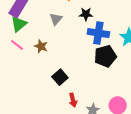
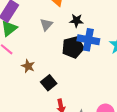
brown star: (41, 46) -> (28, 66), moved
black pentagon: (105, 56) -> (73, 47), moved

